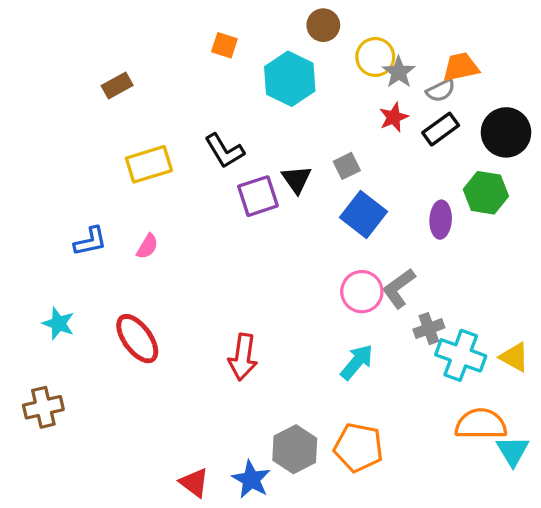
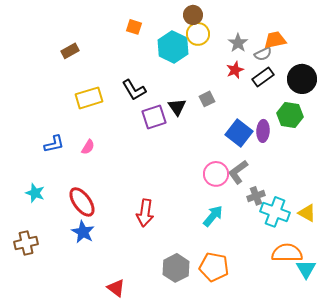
yellow circle: (375, 57) -> (198, 34), moved
blue square: (364, 215) -> (239, 133), moved
blue star: (251, 479) -> (83, 232), moved

